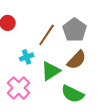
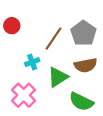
brown semicircle: (77, 60) -> (86, 65), turned 35

